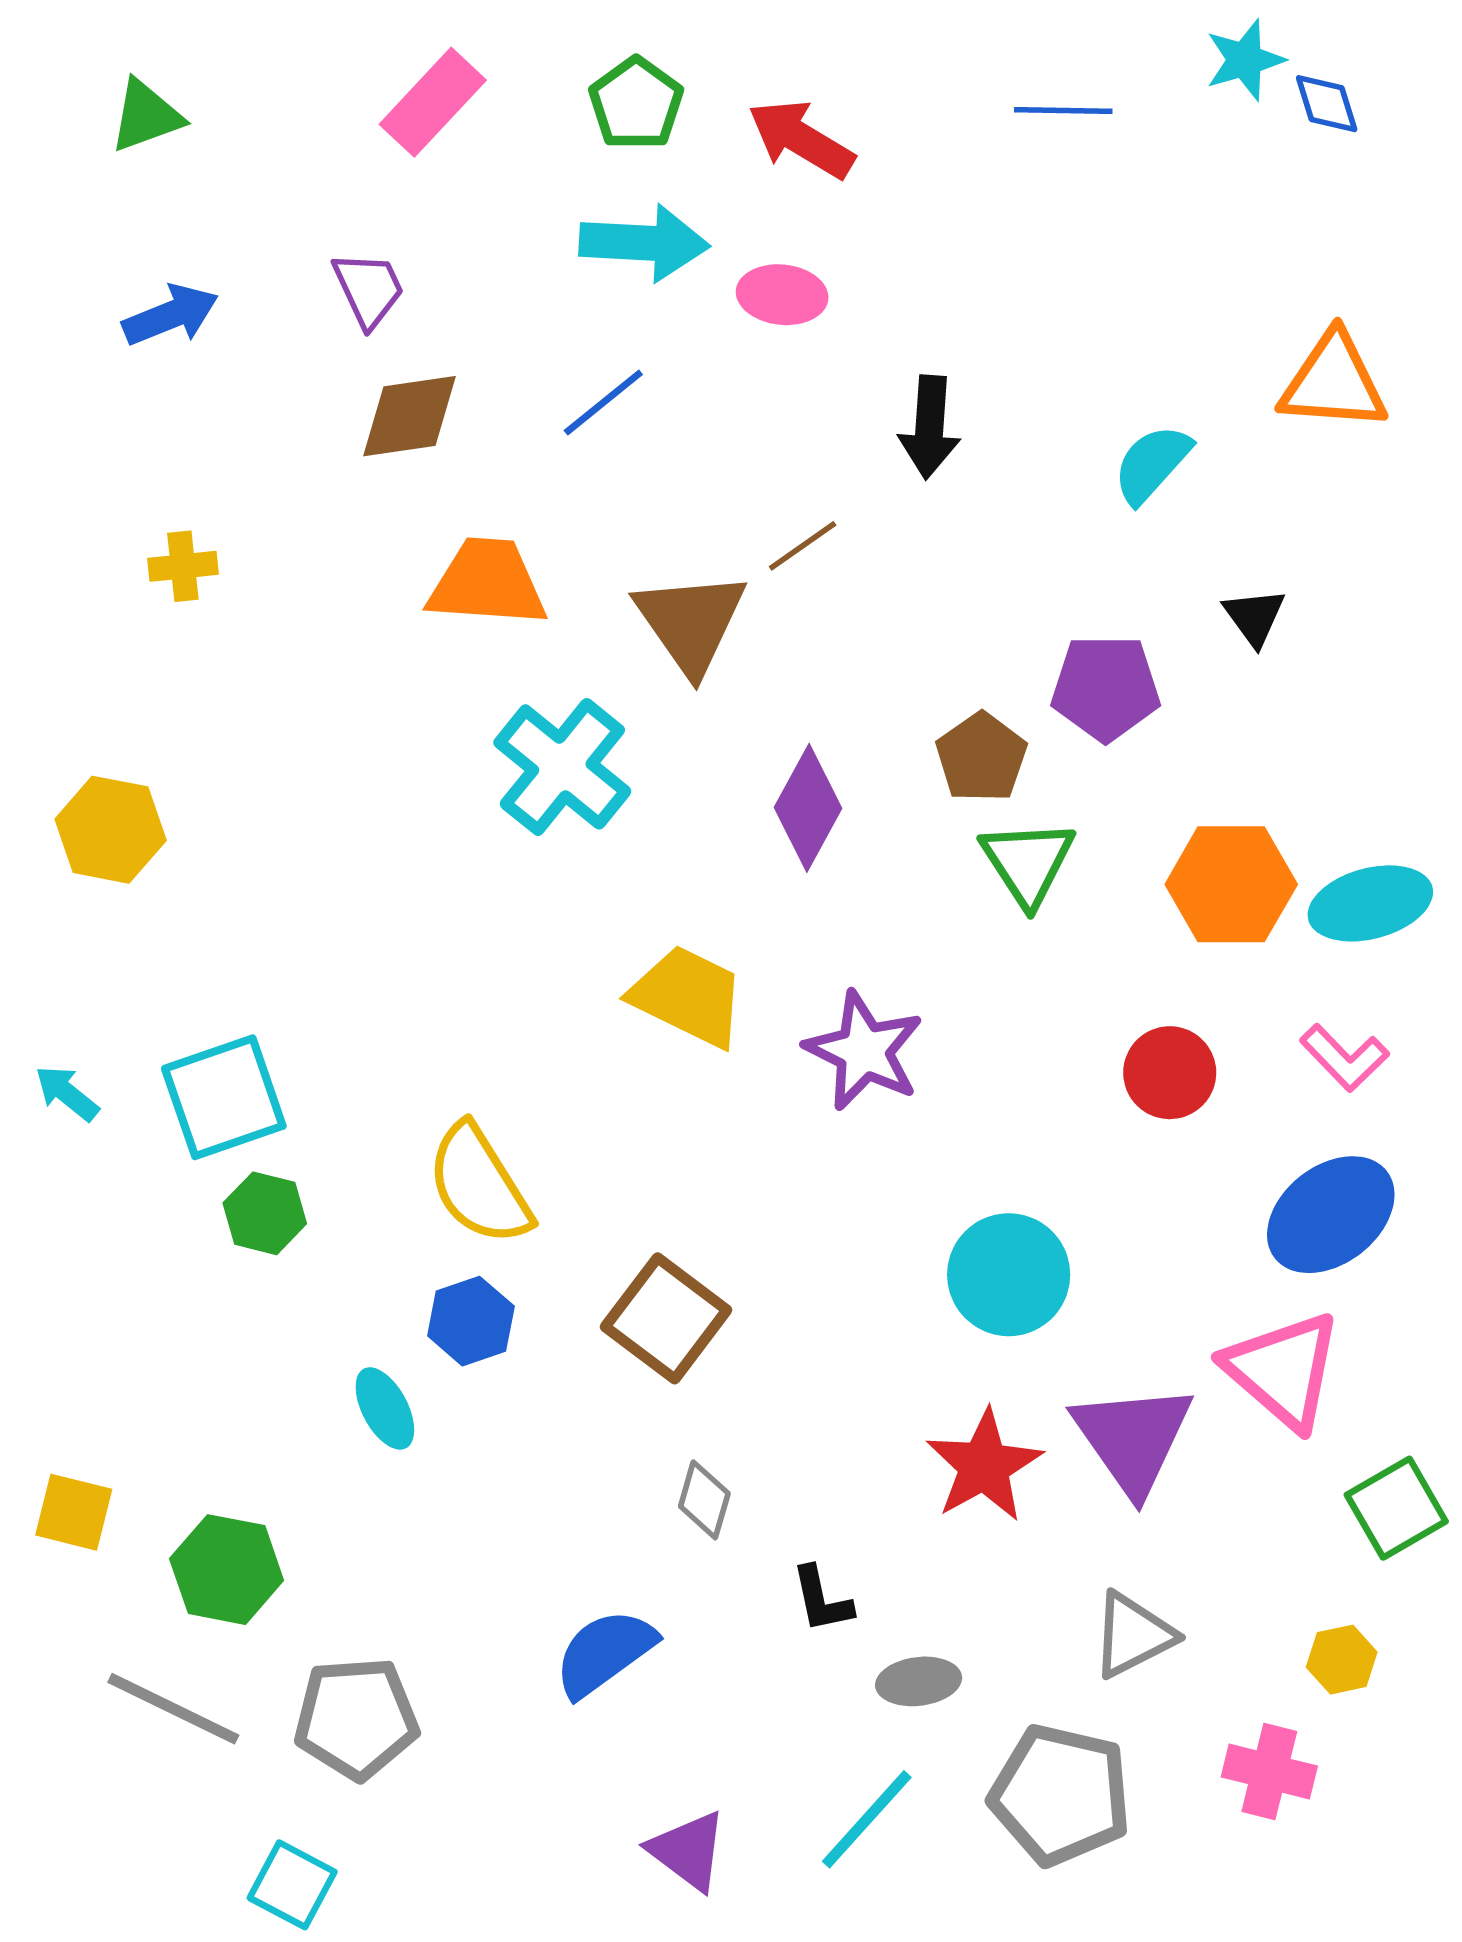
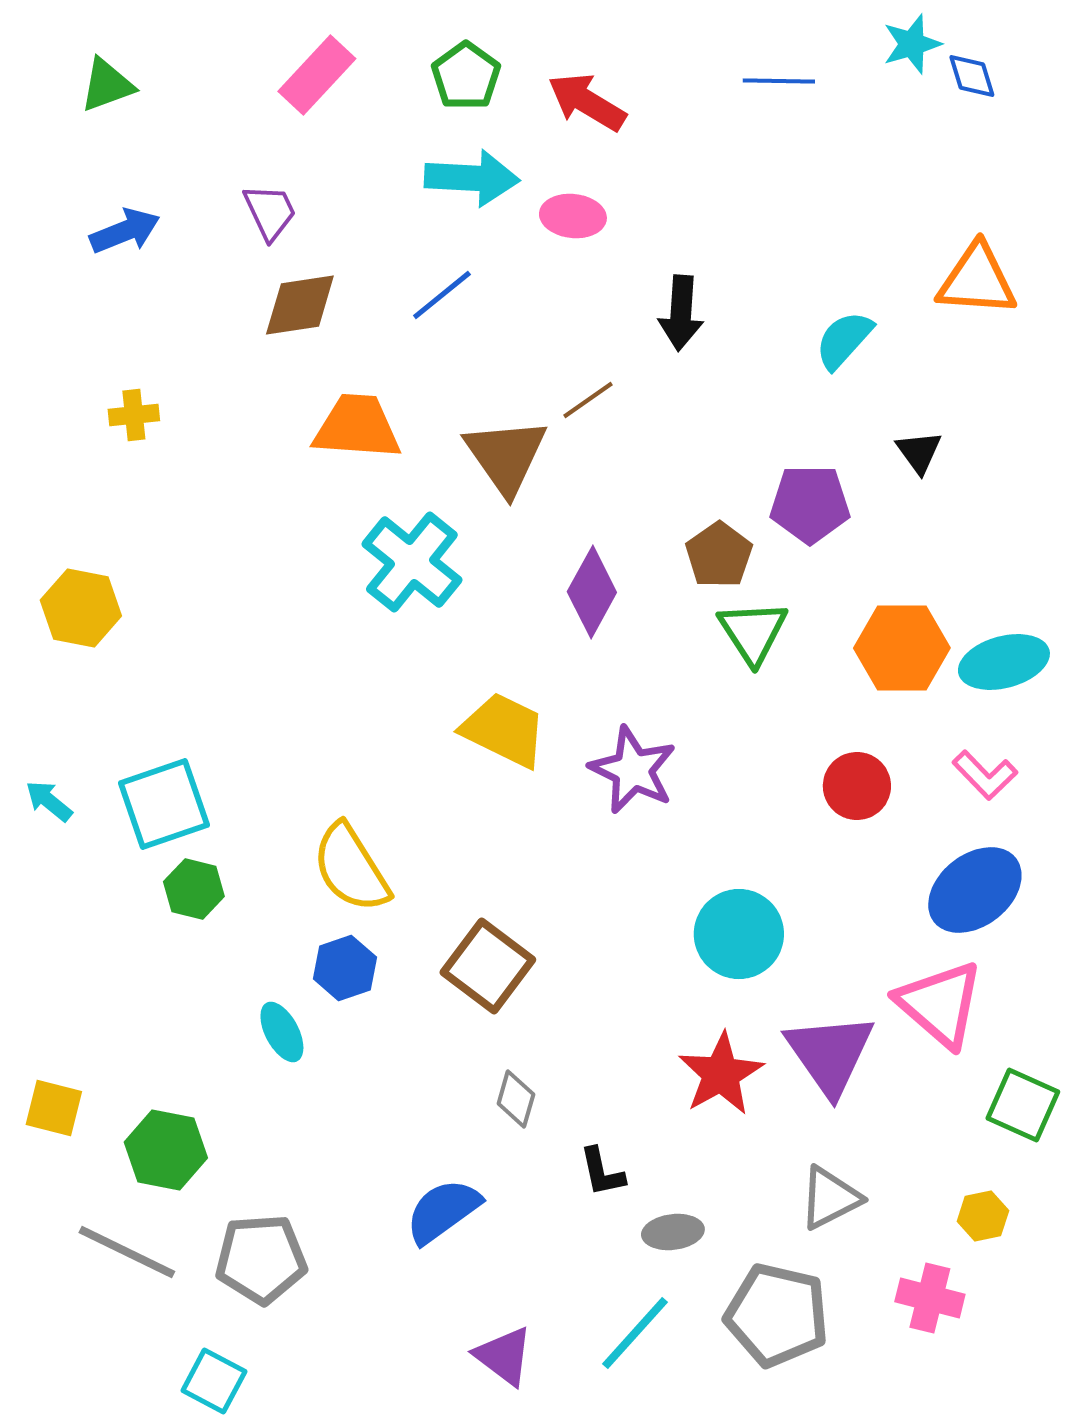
green square: (1396, 1508) -> (1023, 1105), turned -36

